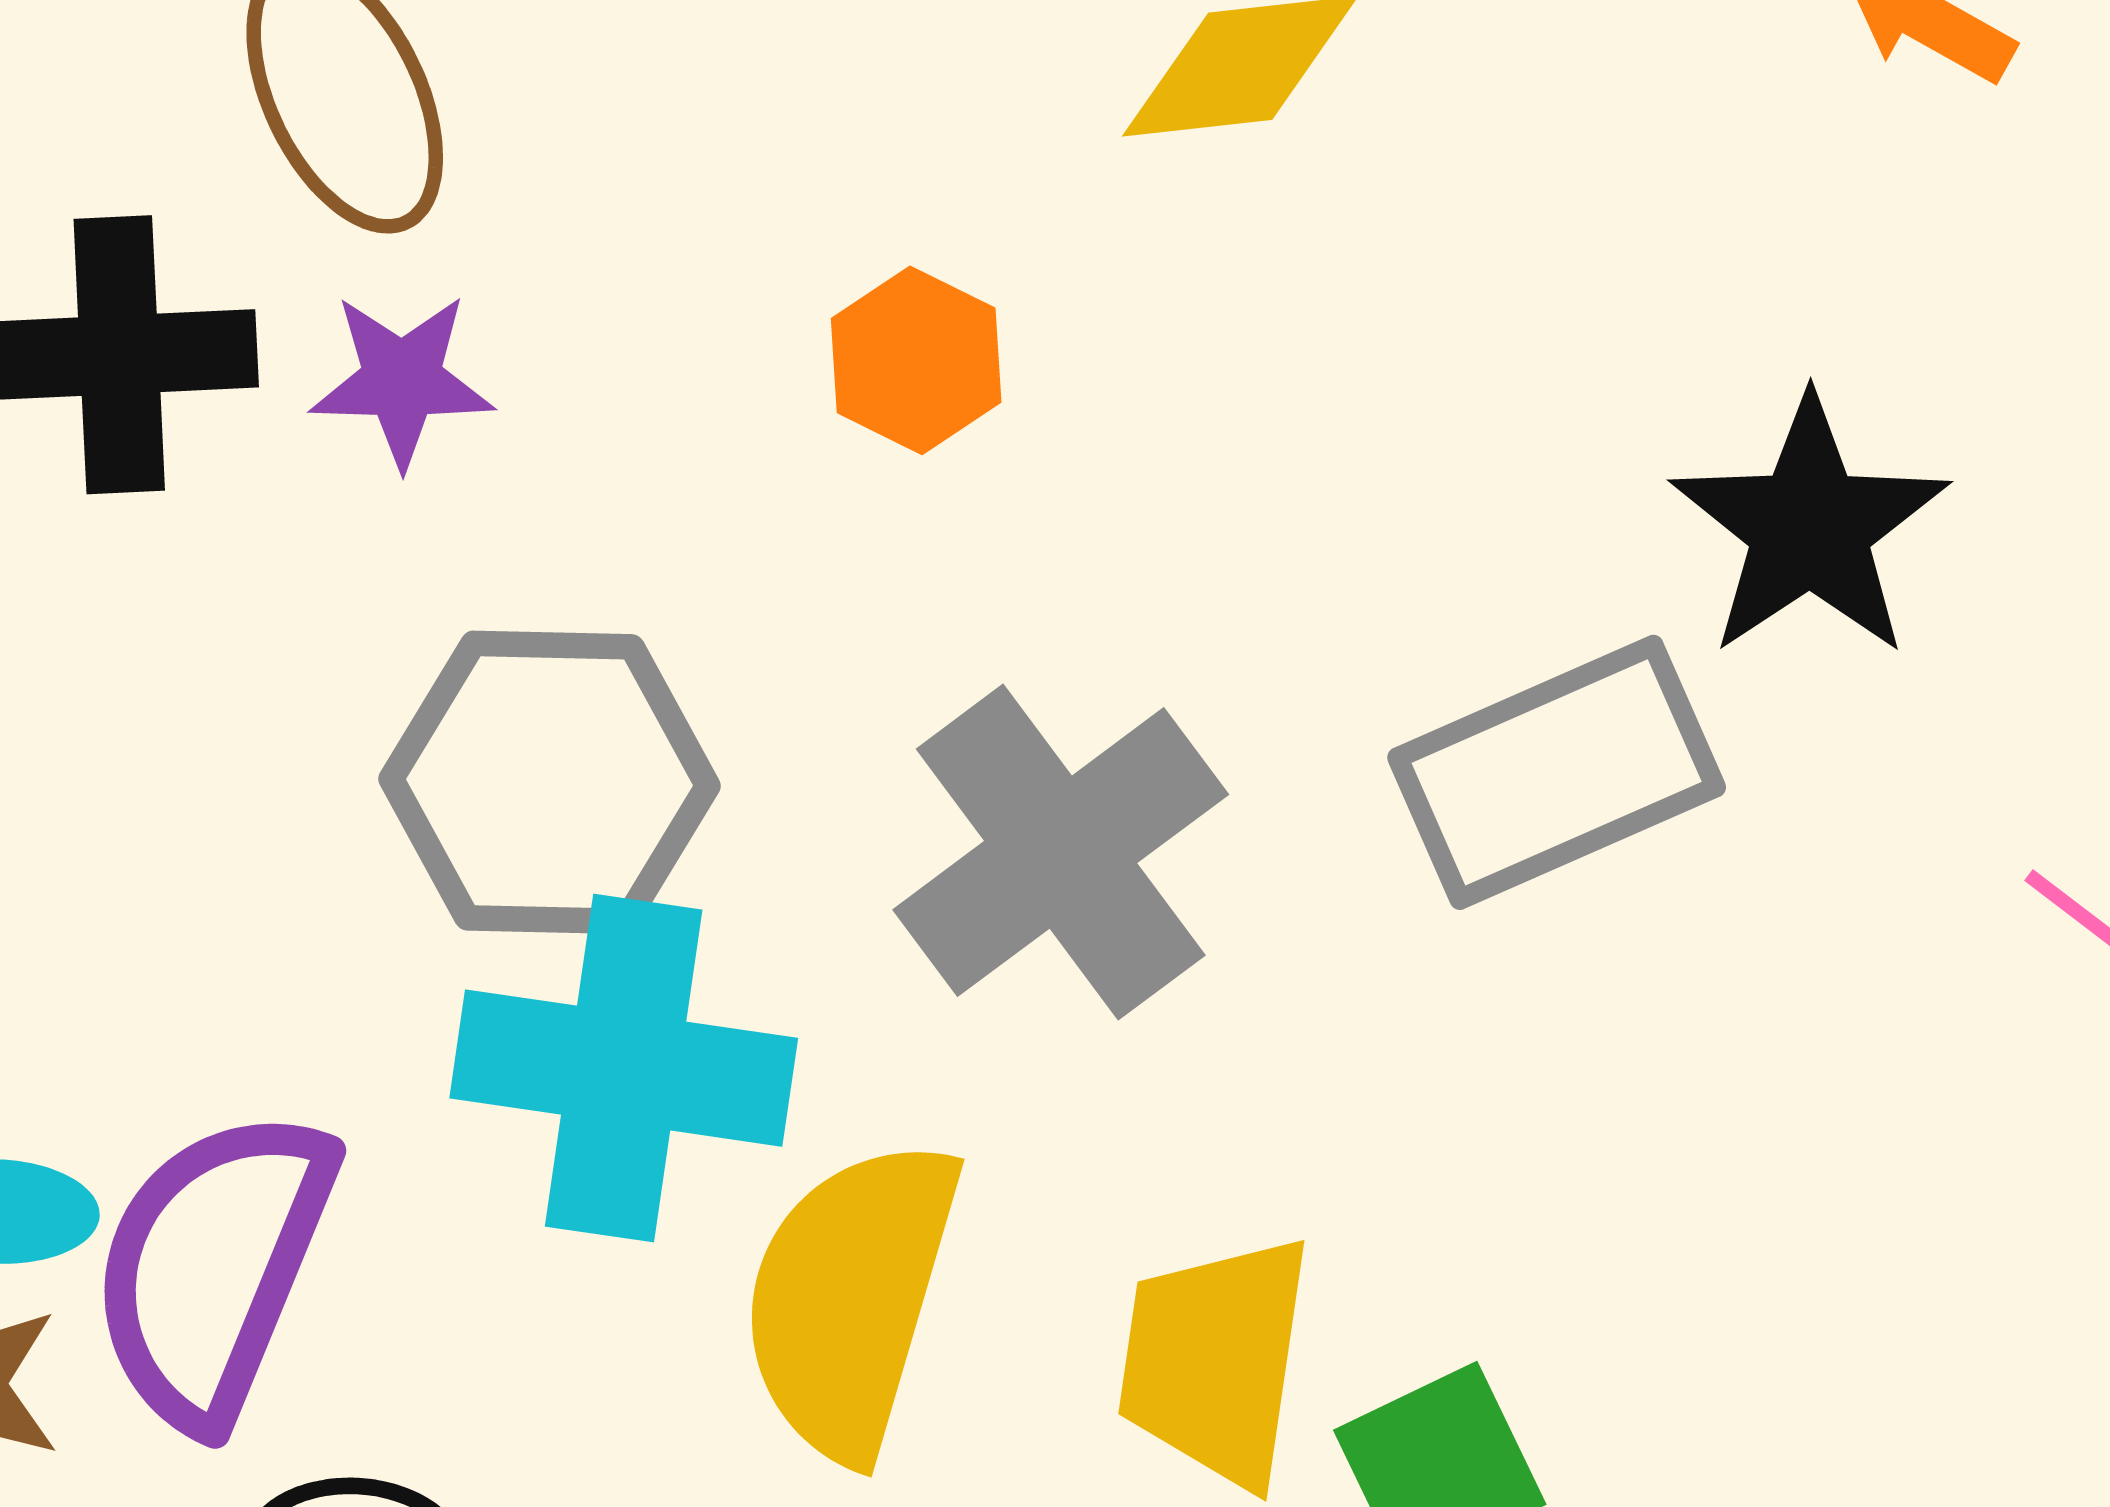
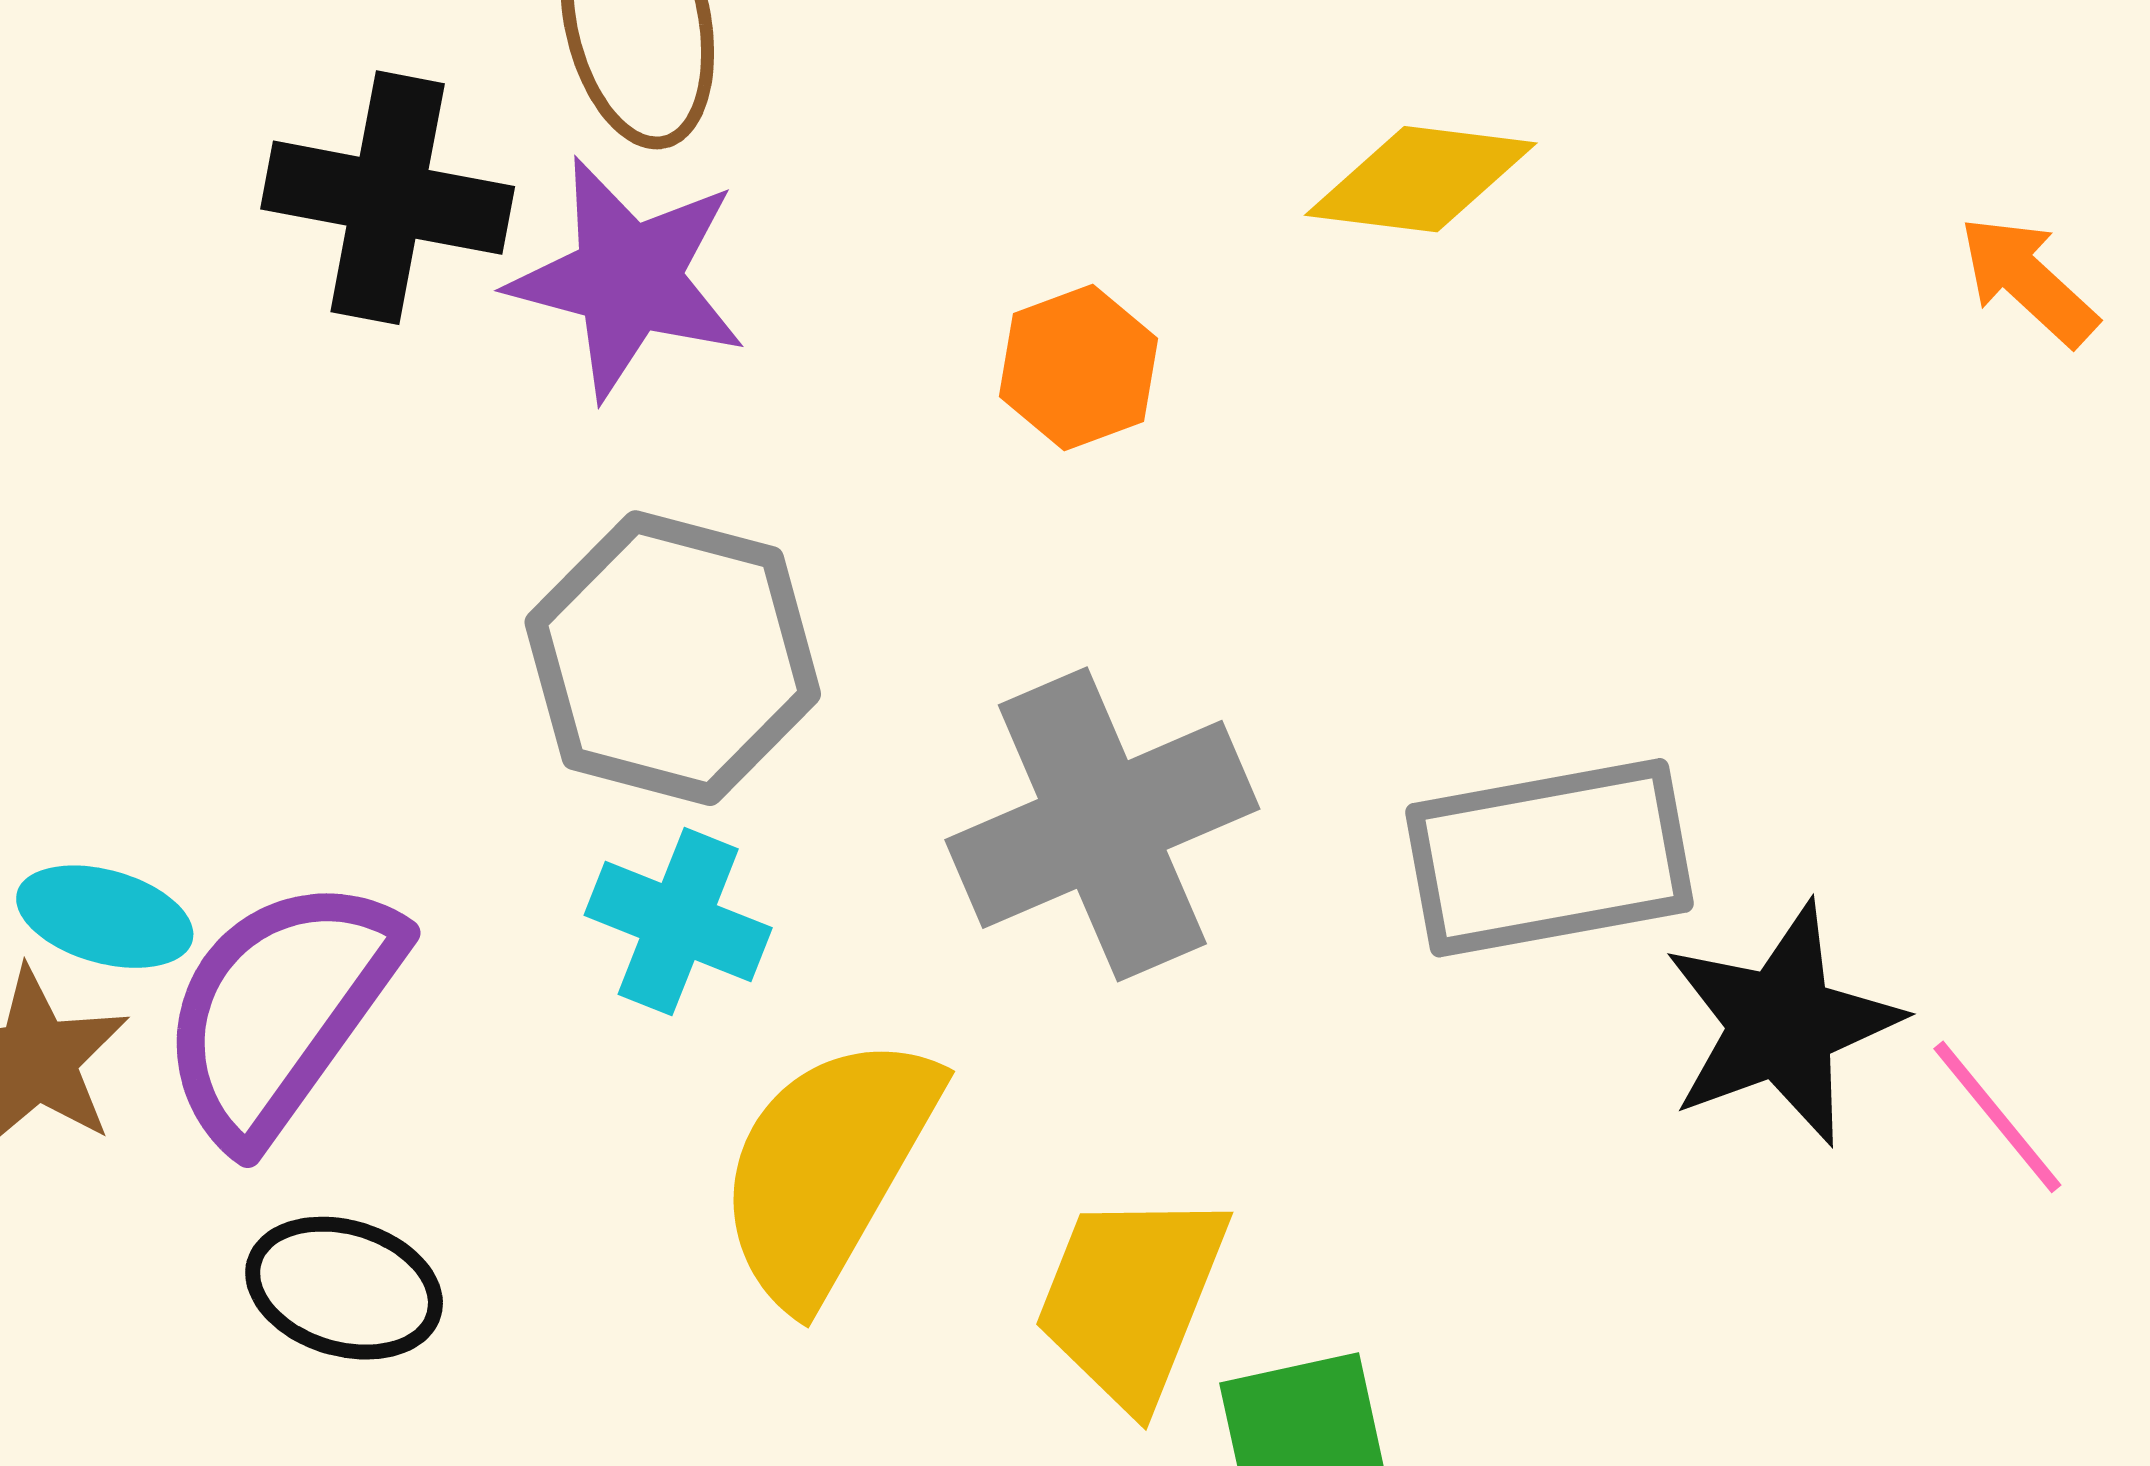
purple star: (402, 380) -> (628, 278), size x1.5
black star: (1810, 527) -> (1782, 1024), moved
cyan cross: (624, 1068) -> (678, 922), size x0.6

